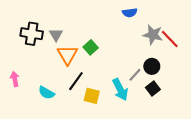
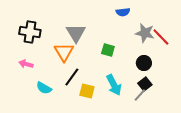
gray triangle: (56, 35) -> (76, 33), moved, size x1.5
green square: (91, 47) -> (108, 50), moved, turned -32
gray line: (135, 75) -> (140, 95), moved
pink arrow: (15, 79) -> (26, 64), moved, turned -64

